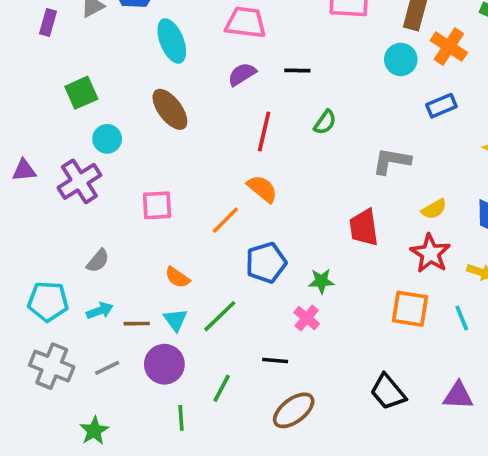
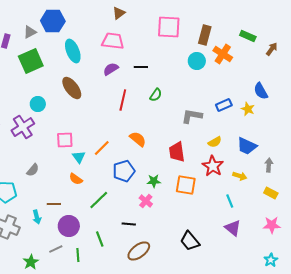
green square: (81, 93) -> (31, 61), moved, size x1.4
blue rectangle: (441, 106) -> (224, 105), moved
orange semicircle: (262, 189) -> (138, 139), moved
orange square: (410, 309) -> (186, 185), moved
cyan arrow: (100, 311) -> (37, 217), moved, turned 96
cyan triangle: (175, 320) -> (79, 157), moved
gray line: (107, 368) -> (56, 249), moved
green line: (222, 388) -> (100, 239), turned -49
purple triangle: (458, 396) -> (233, 228), moved, turned 36

